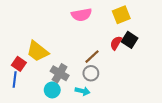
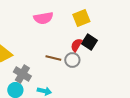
brown line: (92, 57) -> (53, 58), turned 56
gray circle: (91, 73) -> (72, 60), moved

